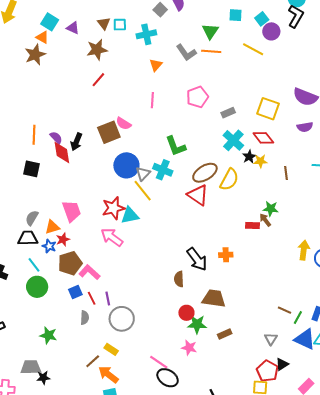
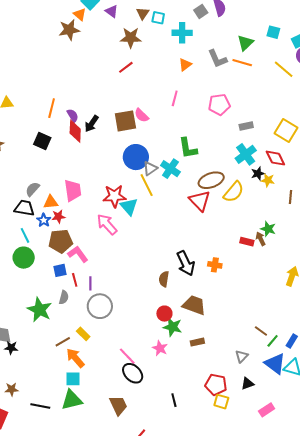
cyan triangle: (130, 215) -> (129, 207), turned 48
green star: (48, 335) -> (40, 310), moved, size x1.4
red pentagon: (267, 371) -> (216, 385), moved, turned -30

